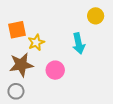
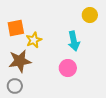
pink circle: (55, 70) -> (68, 68), moved

